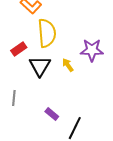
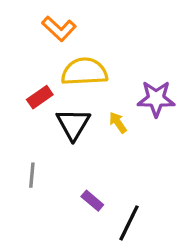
yellow semicircle: (47, 33) -> (84, 72), turned -88

